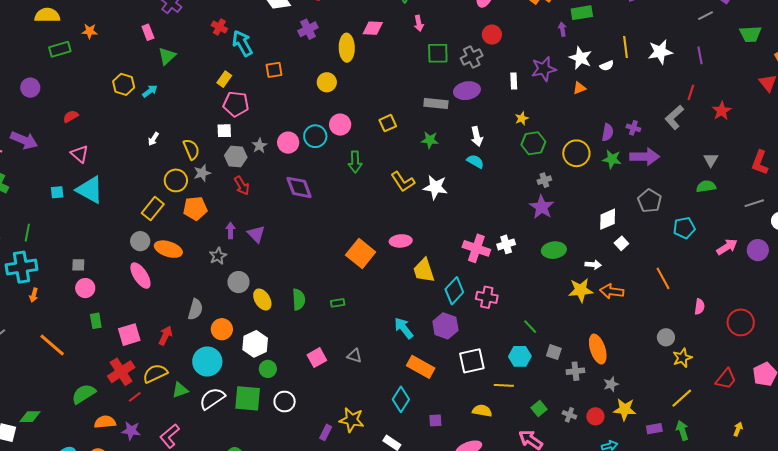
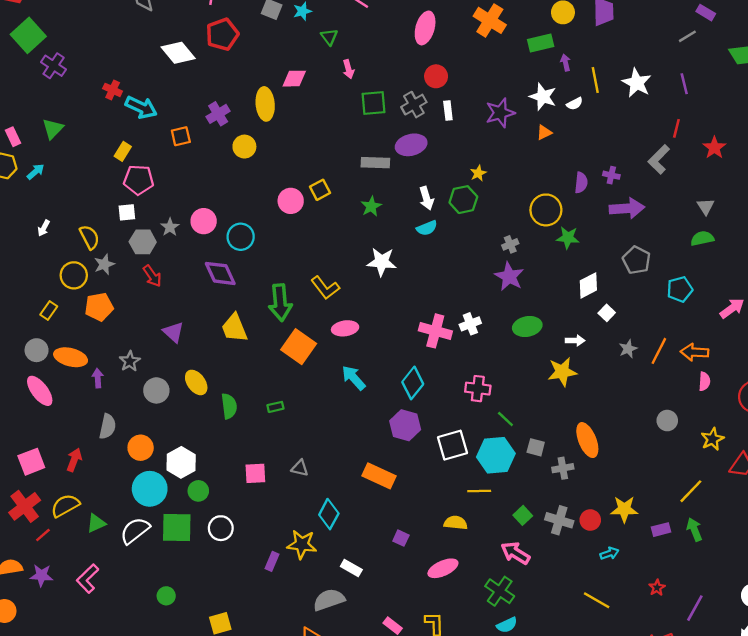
purple cross: (308, 29) -> (218, 114), moved
purple arrow: (562, 29) -> (565, 63), moved
pink rectangle: (148, 32) -> (13, 137), moved
cyan arrow: (242, 43) -> (141, 107), turned 148
white star: (660, 52) -> (637, 83), turned -30
white rectangle: (514, 81) -> (448, 110), moved
pink circle: (340, 125) -> (291, 201), moved
cyan circle: (315, 136) -> (241, 237), moved
green star: (430, 140) -> (371, 206), turned -30
green hexagon: (533, 143) -> (463, 200), moved
green star: (612, 159) -> (568, 238), moved
cyan semicircle: (475, 161) -> (427, 228), turned 132
green arrow: (355, 162) -> (280, 303), moved, size x1.4
yellow L-shape: (403, 182) -> (325, 288), moved
yellow rectangle: (153, 209) -> (49, 311), size x0.7
purple arrow: (231, 230) -> (98, 378), moved
yellow trapezoid: (424, 270) -> (234, 328), moved
orange line: (663, 278) -> (659, 351), turned 60
orange arrow: (612, 291) -> (694, 352), moved
pink cross: (487, 297) -> (478, 389), moved
yellow ellipse: (262, 299) -> (196, 382), moved
cyan arrow: (404, 328) -> (354, 378), moved
cyan hexagon: (520, 356) -> (496, 455), size x1.4
pink square: (317, 358) -> (255, 473), turned 30
yellow star: (682, 358) -> (712, 439), moved
white square: (472, 361) -> (453, 445), moved
cyan circle: (207, 362) -> (150, 489), moved
gray star: (611, 384) -> (628, 349), moved
cyan diamond: (401, 399) -> (329, 514), moved
gray cross: (569, 415) -> (559, 520), size x1.6
purple square: (435, 420) -> (401, 538), turned 32

